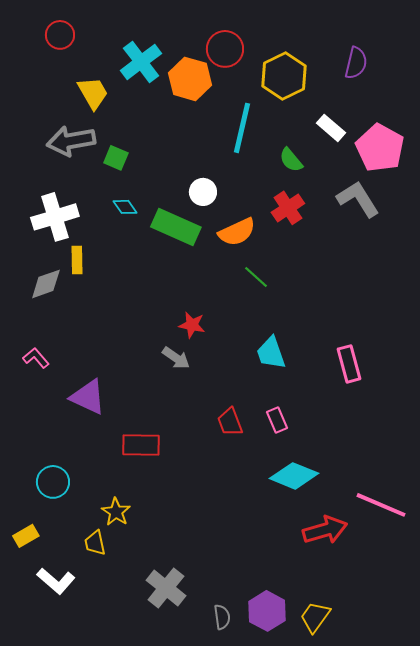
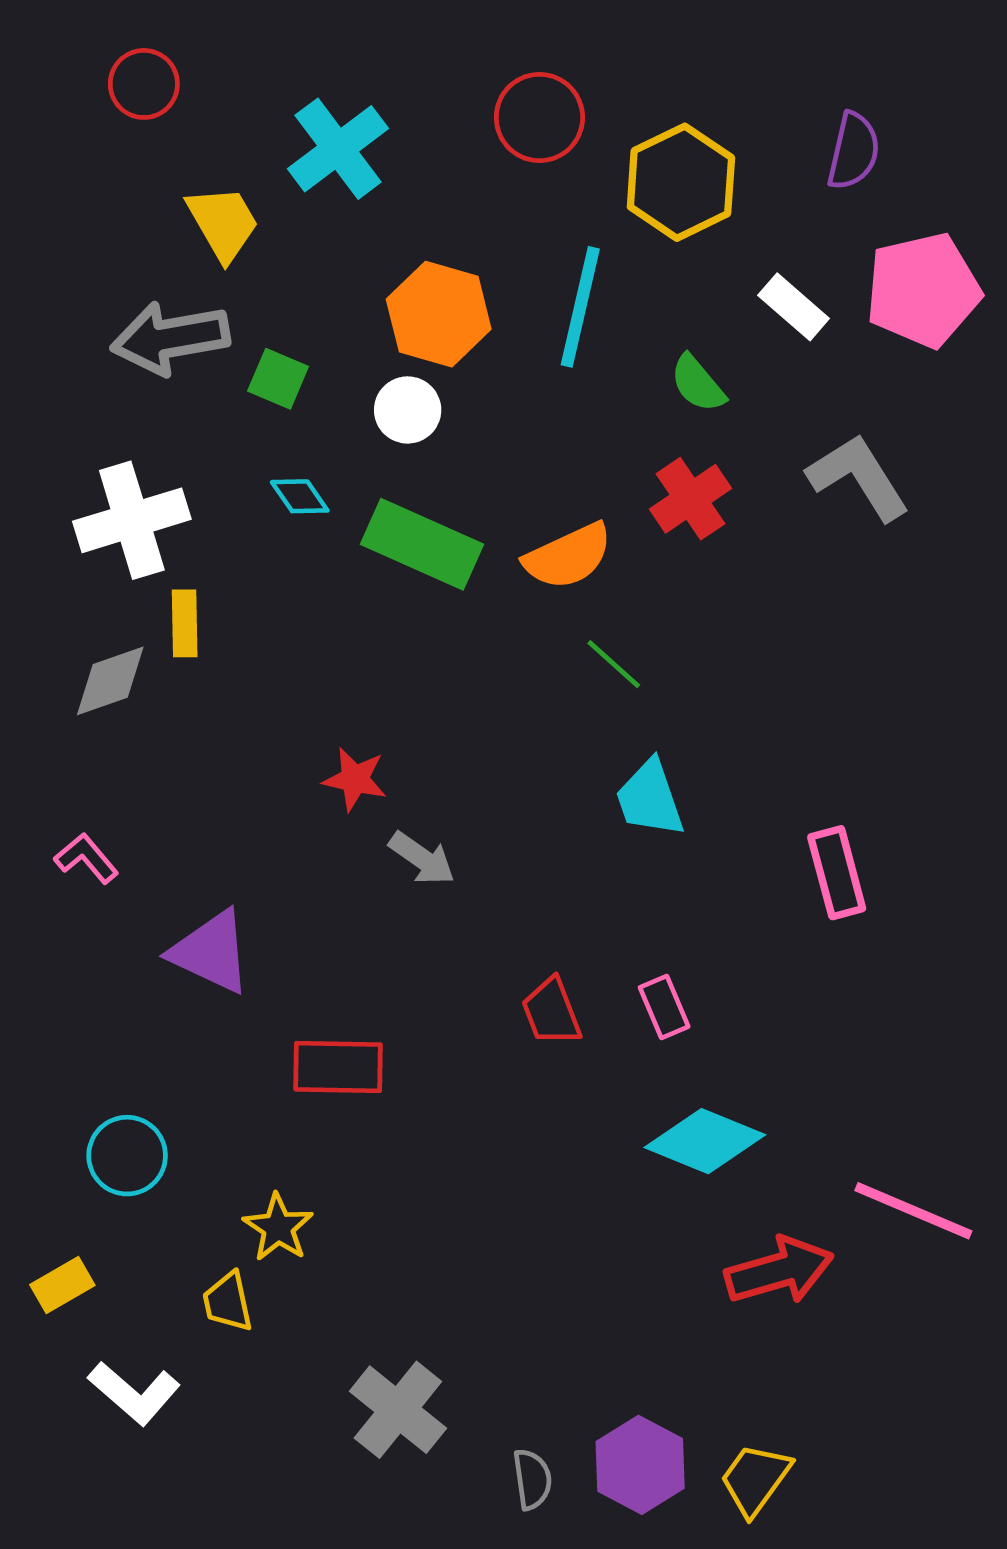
orange hexagon: (190, 79) -> (439, 314), moved
pink pentagon: (380, 148) -> (923, 290), moved, turned 30
white circle: (203, 192) -> (408, 410), moved
red star: (192, 325) -> (355, 779), moved
cyan trapezoid: (271, 353) -> (650, 798), moved

